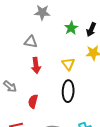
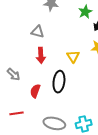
green star: (71, 28) -> (85, 12), moved
black ellipse: (68, 91) -> (59, 82), moved

